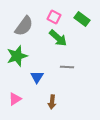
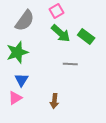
pink square: (54, 17) -> (56, 11), turned 32
green rectangle: (82, 19) -> (86, 36), moved
blue triangle: (37, 77) -> (22, 80), moved

